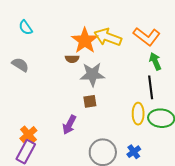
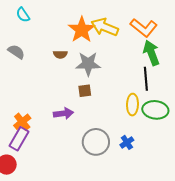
brown semicircle: (72, 59) -> (60, 54), moved
green arrow: (155, 61) -> (151, 53), size x1.4
purple arrow: (69, 125) -> (63, 113), turned -126

